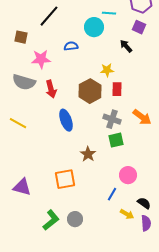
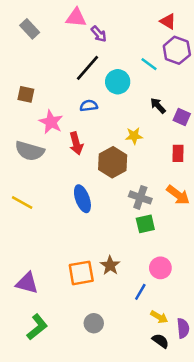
cyan line: (109, 13) -> (149, 64), moved, turned 32
black line: (49, 16) -> (87, 68), moved
purple square: (139, 27) -> (182, 117), moved
pink star: (41, 59) -> (51, 122), turned 30
red arrow: (51, 89) -> (76, 143), moved
red rectangle: (117, 89) -> (178, 153), moved
brown star: (88, 154) -> (110, 265), moved
black semicircle: (144, 203) -> (160, 341), moved
green L-shape: (51, 220) -> (37, 327), moved

